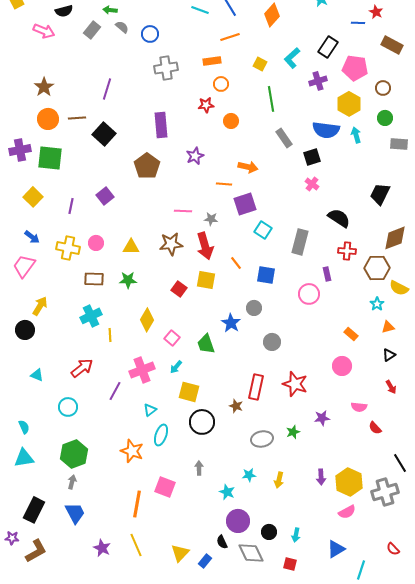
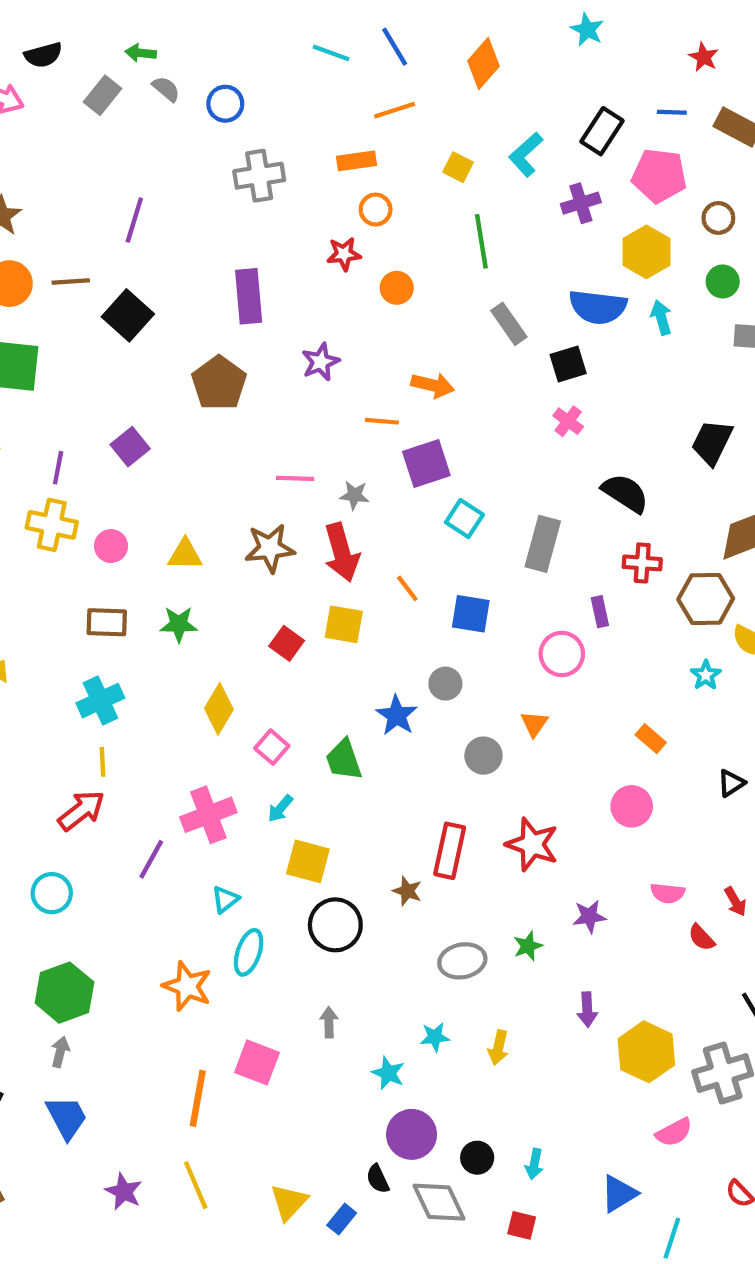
blue line: (358, 23) -> (672, 112), moved
yellow cross: (68, 248) -> (52, 525), moved
orange triangle: (388, 327) -> (534, 724), moved, turned -40
yellow line: (110, 335) -> (103, 762), moved
red arrow: (391, 387) -> (735, 902), moved
purple arrow: (321, 477) -> (587, 1010), moved
pink semicircle: (347, 512) -> (674, 1132), moved

